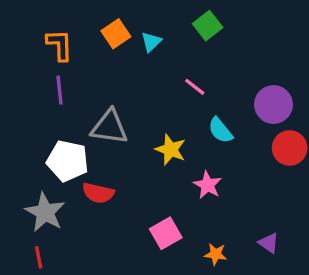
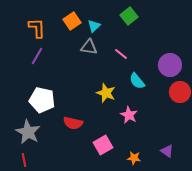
purple line: (60, 90) -> (37, 56), turned 36
gray triangle: (109, 127) -> (89, 47), moved, size x0.7
red semicircle: (98, 193) -> (73, 123), moved

